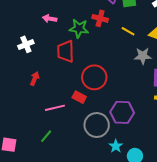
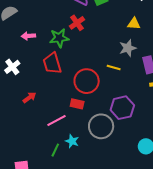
red cross: (100, 18) -> (77, 23), turned -35
yellow line: (128, 31) -> (114, 68), moved
red arrow: (35, 79) -> (29, 98), turned 48
cyan star: (116, 146) -> (72, 141), moved

